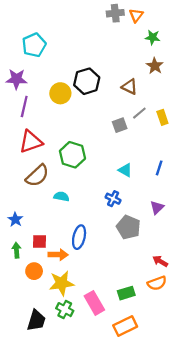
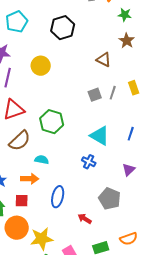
black hexagon: (87, 81) -> (63, 28), moved
gray line: (139, 113) -> (113, 93), moved, turned -32
cyan triangle: (125, 170) -> (100, 136), size x1.5
gray pentagon: (128, 227) -> (110, 199), moved
orange arrow: (58, 255) -> (30, 179), moved
red arrow: (160, 261) -> (85, 219), moved
orange circle: (34, 271) -> (17, 228), size x1.5

